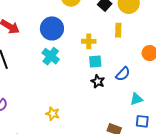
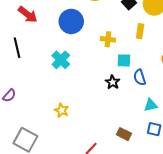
cyan cross: (51, 56) -> (61, 60), moved
cyan square: (95, 62) -> (124, 60), moved
blue semicircle: (123, 74) -> (140, 77), turned 112

